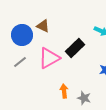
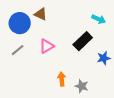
black rectangle: (75, 48) -> (83, 41), moved
pink triangle: (49, 58) -> (47, 46), size x0.7

